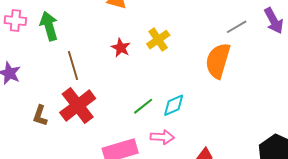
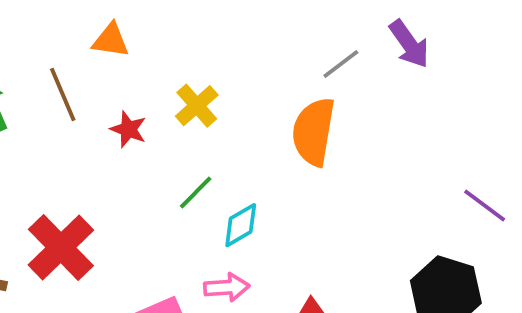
brown line: (73, 66) -> (63, 95), moved
green line: (143, 106) -> (196, 193), moved

